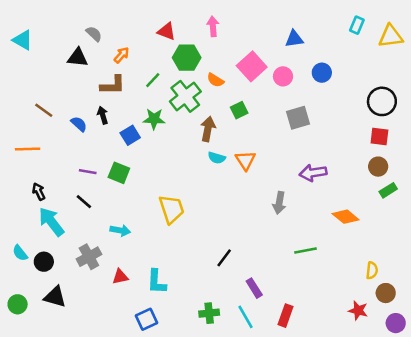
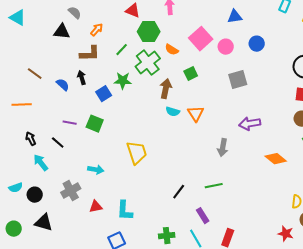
black line: (84, 202) -> (58, 143), moved
cyan arrow: (51, 222) -> (41, 163), size x0.7
green line: (306, 250) -> (214, 186), moved
cyan semicircle: (20, 253) -> (16, 188), turned -72

